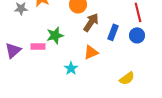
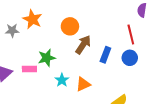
orange triangle: (91, 52) -> (83, 84), moved
cyan star: (71, 68) -> (62, 80), moved

